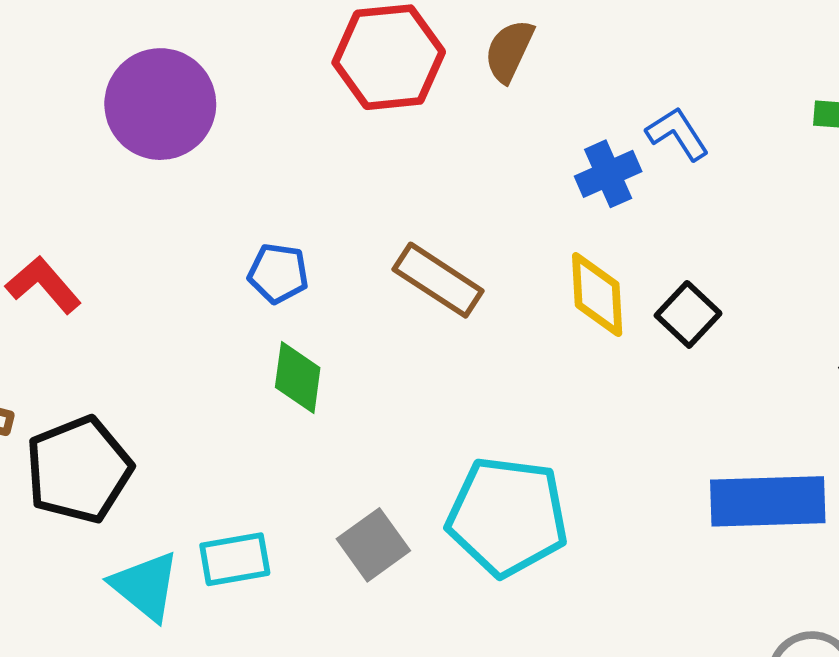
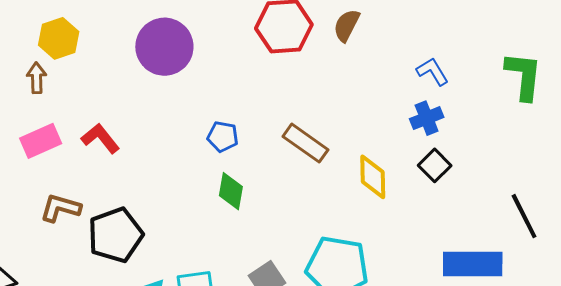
blue cross: (608, 174) -> (427, 118), moved
yellow diamond: (597, 295) -> (373, 177), moved

